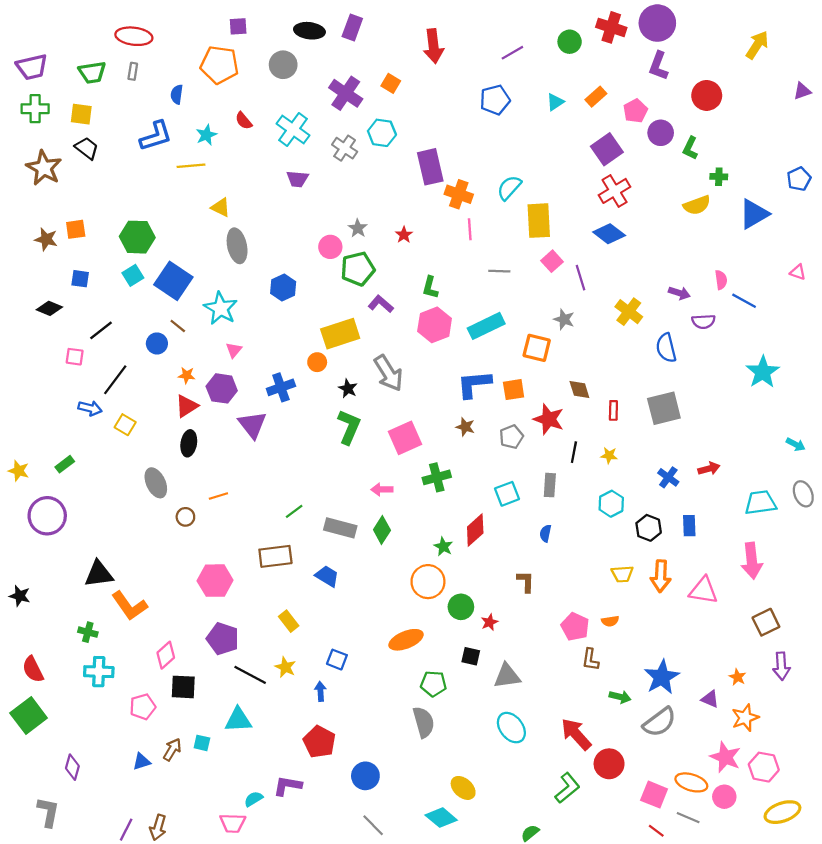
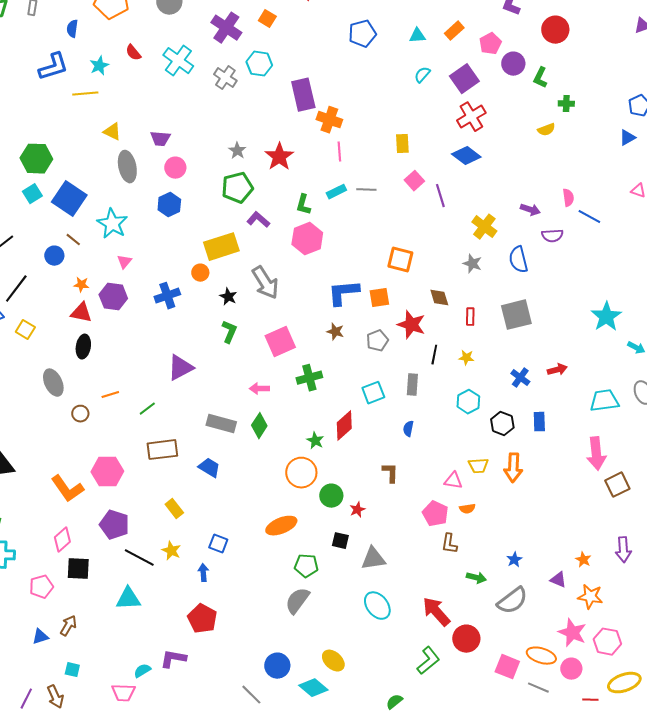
cyan triangle: (555, 102) -> (417, 36), turned 30
purple trapezoid: (297, 179) -> (160, 139), moved
cyan semicircle: (509, 188) -> (422, 75), moved, size x0.7
yellow semicircle: (697, 205) -> (546, 130), size x0.7
blue triangle: (754, 214) -> (627, 138), moved, size x0.6
yellow rectangle: (539, 221) -> (402, 144), size x0.6
red star: (404, 235) -> (279, 157), size x1.8
pink circle: (330, 247) -> (175, 168), moved
gray star: (564, 319) -> (472, 264), moved
cyan rectangle: (486, 326) -> (336, 192), moved, size x0.6
cyan star: (763, 372) -> (606, 317), moved
red triangle: (187, 406) -> (81, 313), turned 45
purple triangle: (252, 425) -> (180, 368), moved, turned 40
green L-shape: (349, 427) -> (229, 332), size x0.7
green line: (294, 511) -> (147, 409), moved
pink triangle: (703, 590) -> (453, 481), moved, size x0.7
orange L-shape: (129, 606) -> (67, 489), moved
brown square: (766, 622) -> (617, 485), moved
blue star: (662, 677) -> (514, 560), size x0.5
orange star: (745, 718) -> (590, 597), turned 30
gray semicircle: (424, 722) -> (297, 601), turned -128
cyan square: (202, 743) -> (72, 670), moved
blue circle: (365, 776) -> (277, 666), moved
brown arrow: (158, 827) -> (55, 697), turned -40
red line: (656, 831) -> (590, 700), moved, turned -35

